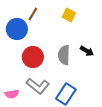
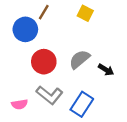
black arrow: (87, 51) -> (106, 70), moved
gray semicircle: (64, 55) -> (80, 59), turned 48

